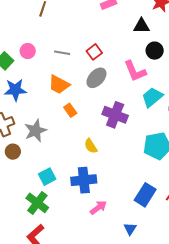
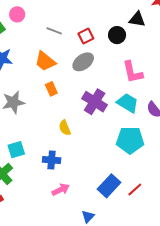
pink circle: (28, 51) -> (17, 14), moved
black circle: (155, 51) -> (117, 35), moved
pink L-shape: (135, 71) -> (133, 72), moved
cyan trapezoid: (152, 97) -> (128, 103), moved, turned 60
blue cross: (84, 180) -> (52, 160), size x0.7

